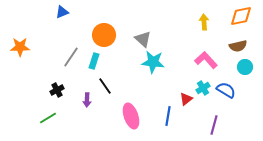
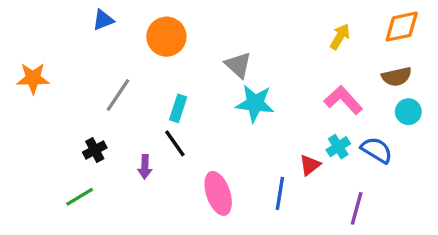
yellow arrow: (204, 22) -> (340, 37), turned 35
orange circle: (104, 35) -> (166, 37), moved
cyan rectangle: (94, 61) -> (178, 108), moved

